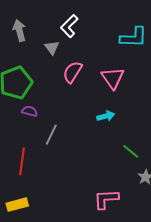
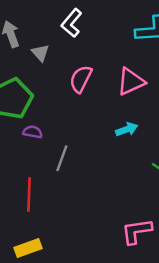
gray triangle: (52, 48) -> (40, 53), moved
pink triangle: (113, 78) -> (131, 82), turned 45

